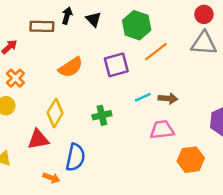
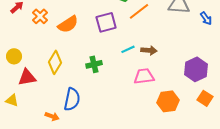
orange cross: (15, 78) -> (40, 16), moved
red triangle: (38, 139) -> (27, 77), moved

